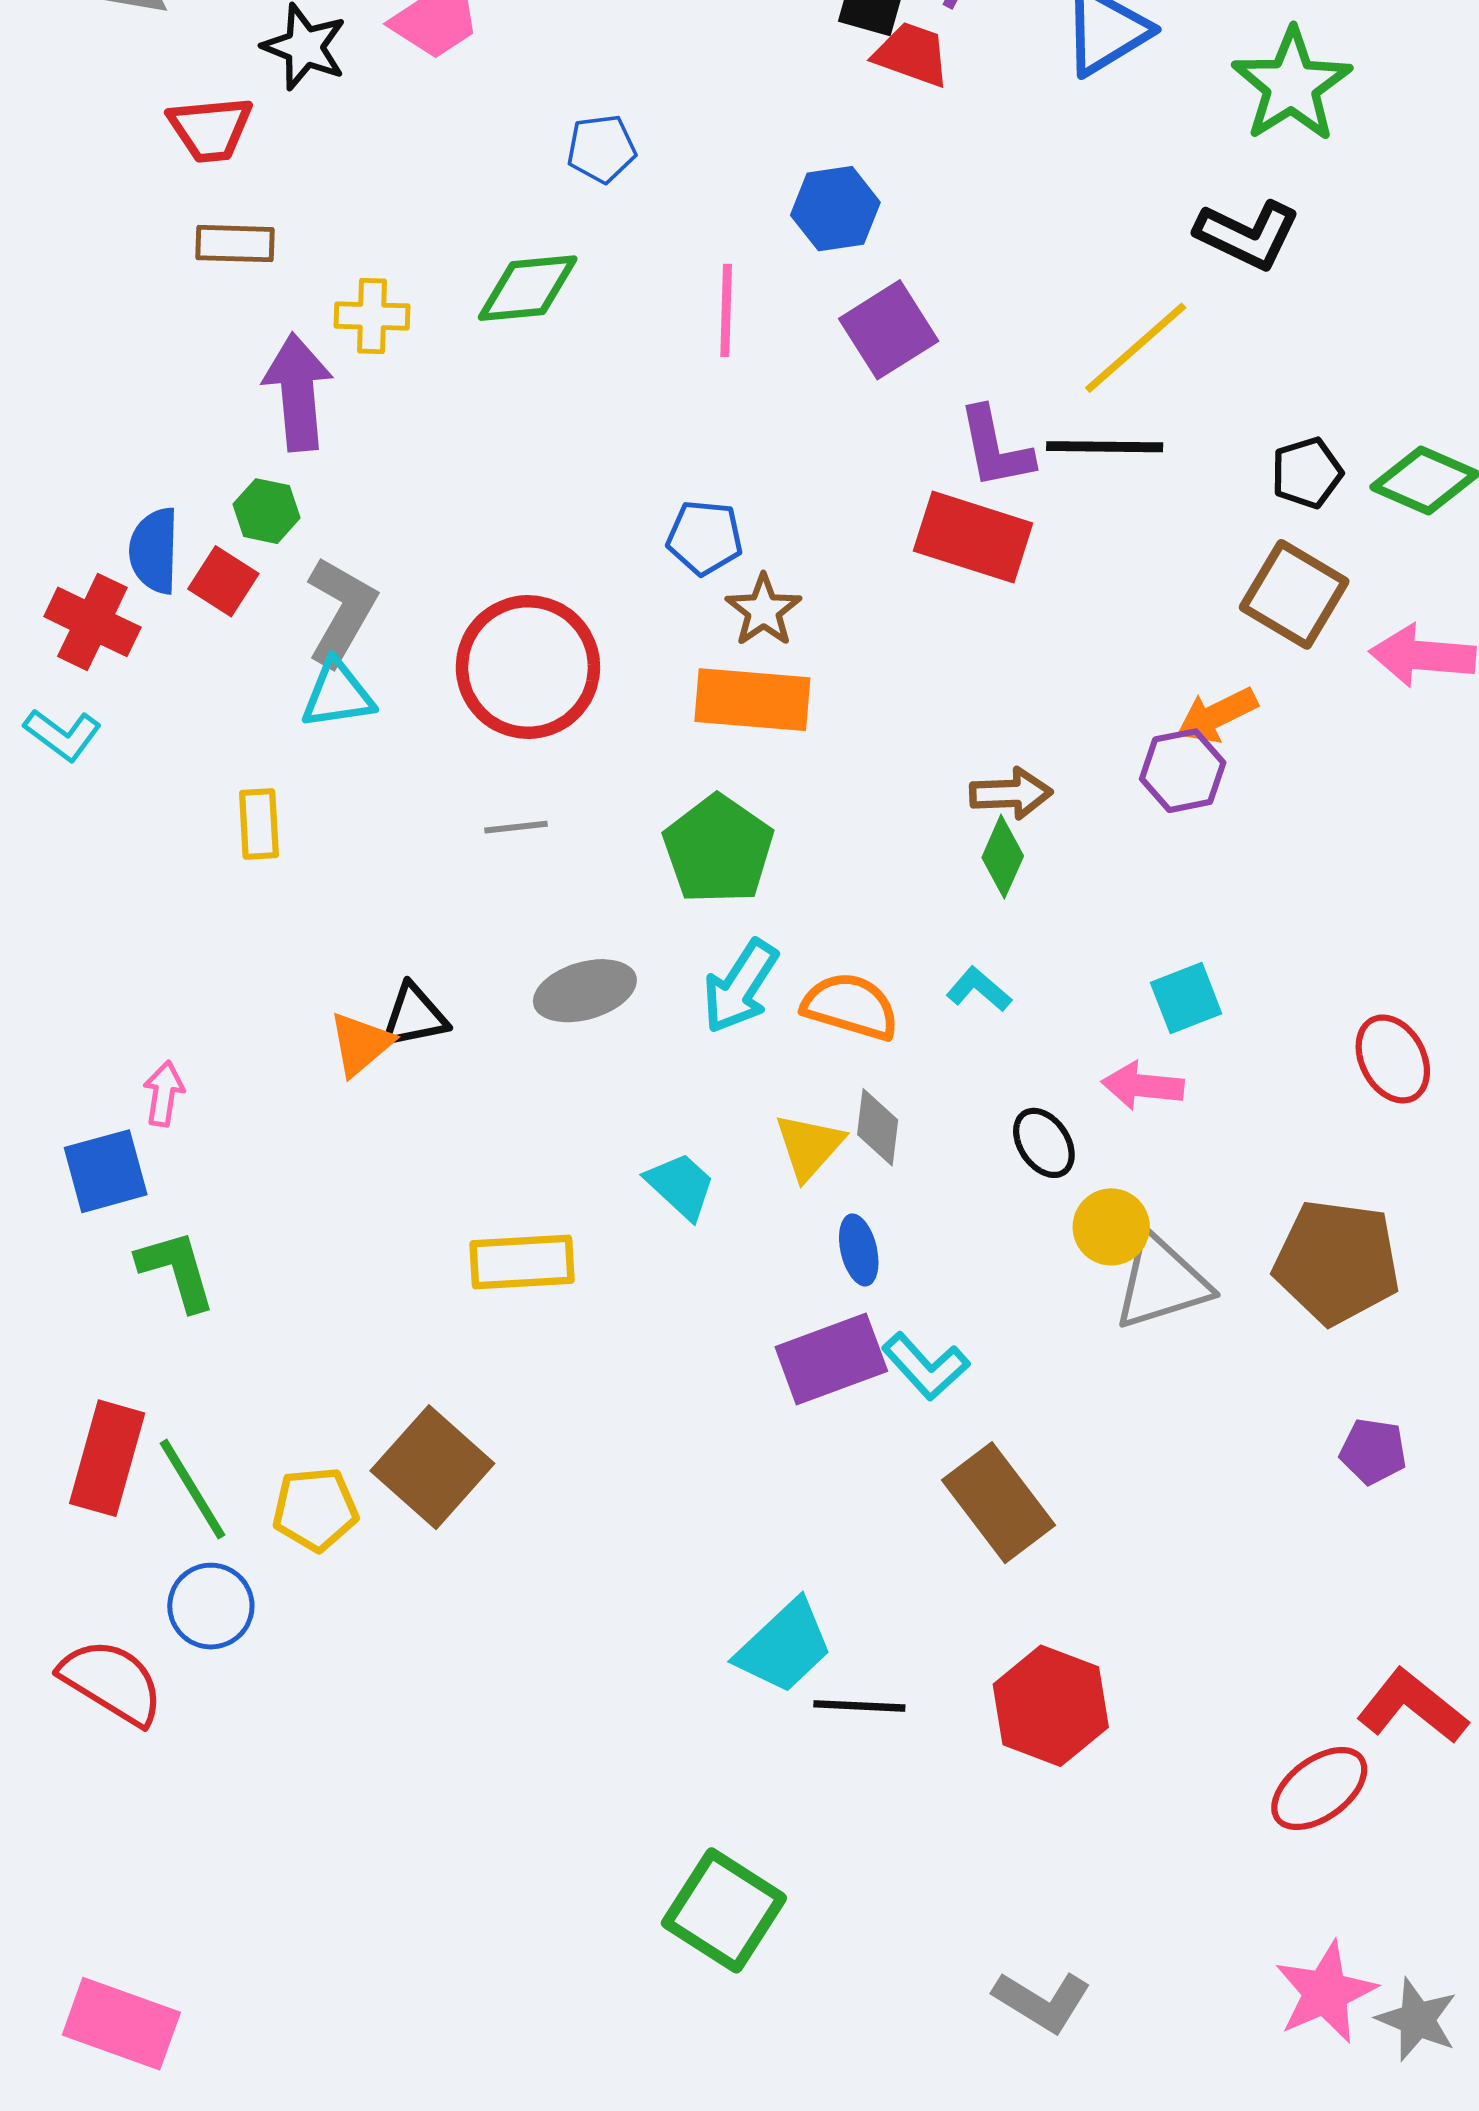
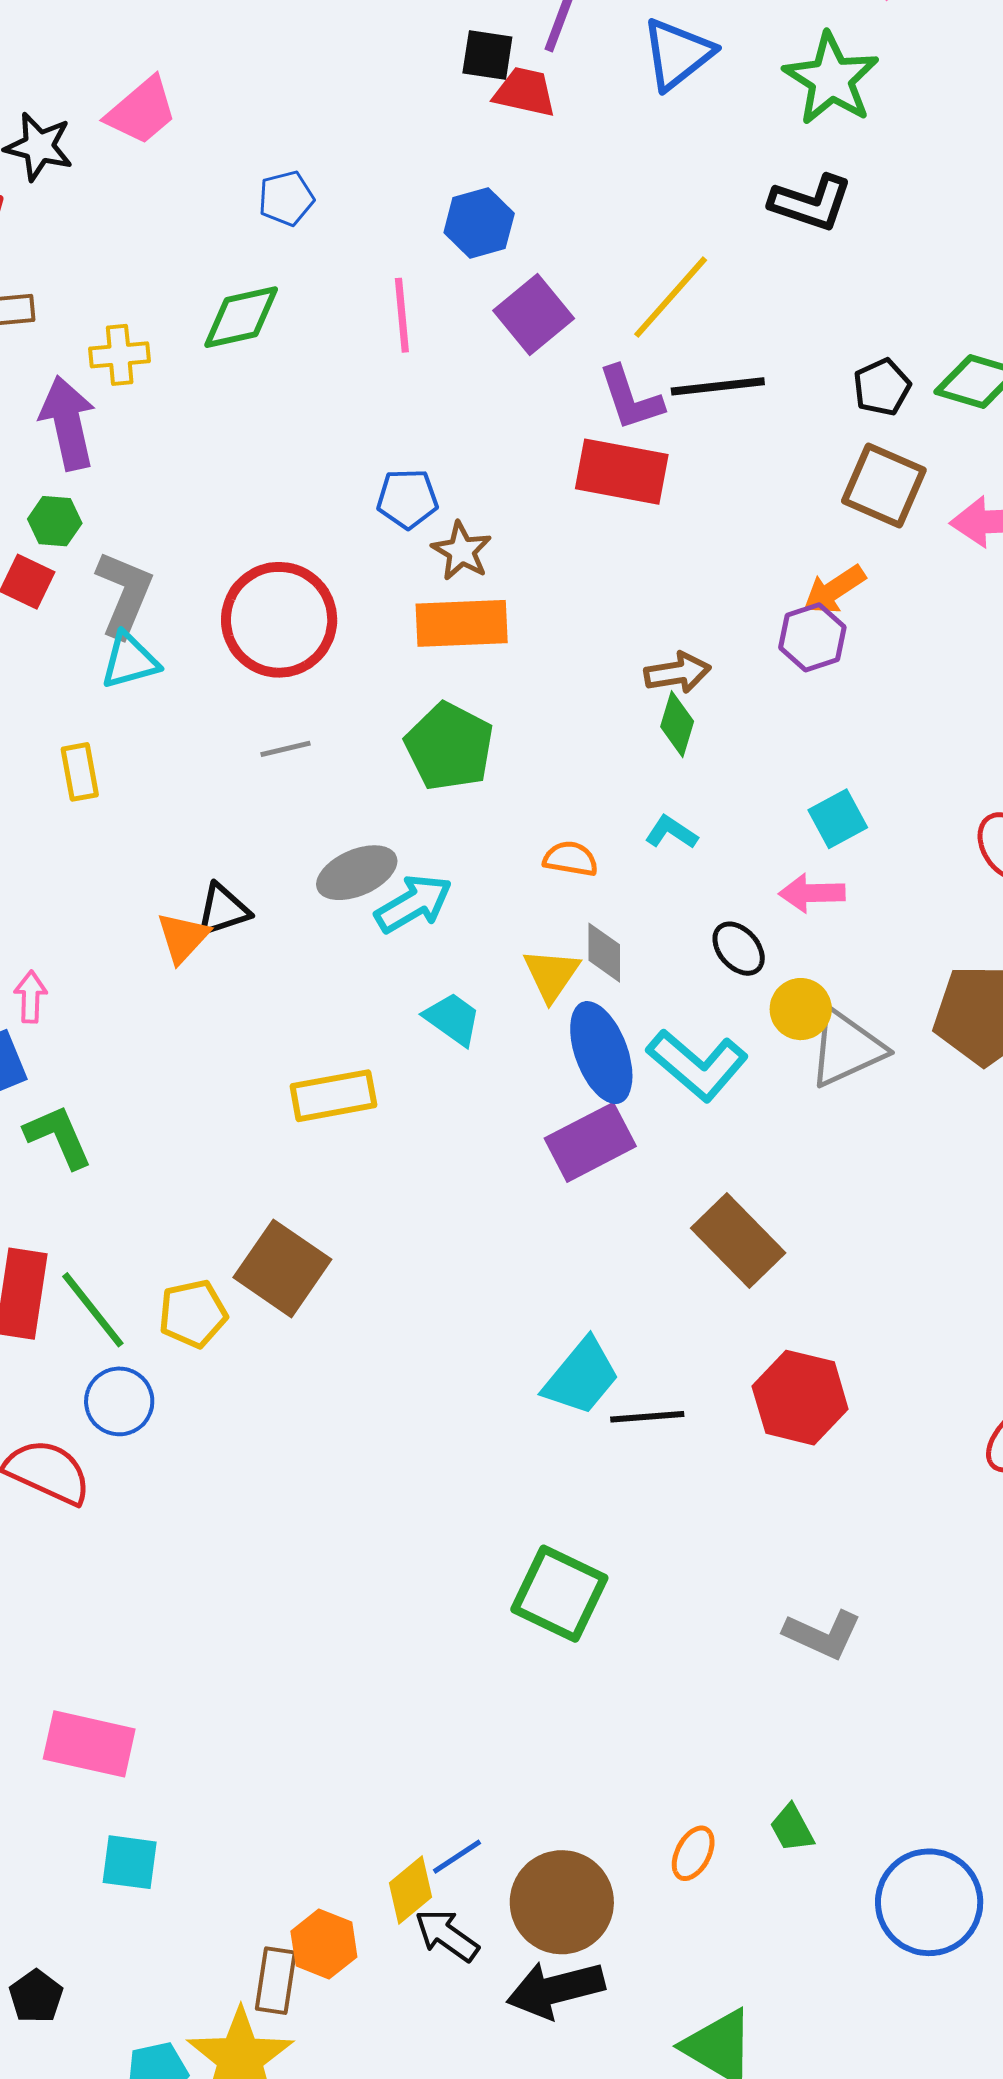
yellow line: (1136, 348) -> (671, 297), moved
cyan arrow: (740, 986) -> (414, 904), moved, turned -146
orange semicircle: (851, 1006) -> (571, 859), size x0.7
blue ellipse: (859, 1250) -> (601, 1053), size x1.8
cyan L-shape: (926, 1366) -> (697, 1065), moved, size x1.4

